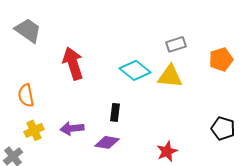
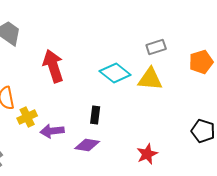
yellow cross: (34, 130) -> (27, 117), moved

